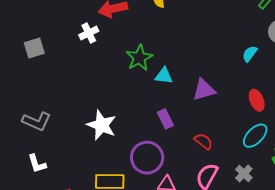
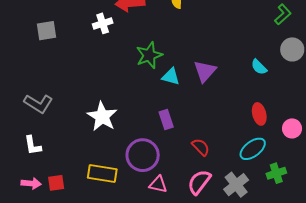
cyan semicircle: (250, 54) -> (259, 67), turned -90
purple triangle: (204, 90) -> (205, 71), moved, turned -40
gray cross: (244, 173) -> (236, 185), size x1.4

